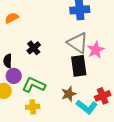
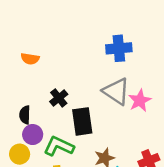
orange semicircle: (12, 18) -> (30, 59), turned -144
black rectangle: (79, 66) -> (82, 121), moved

